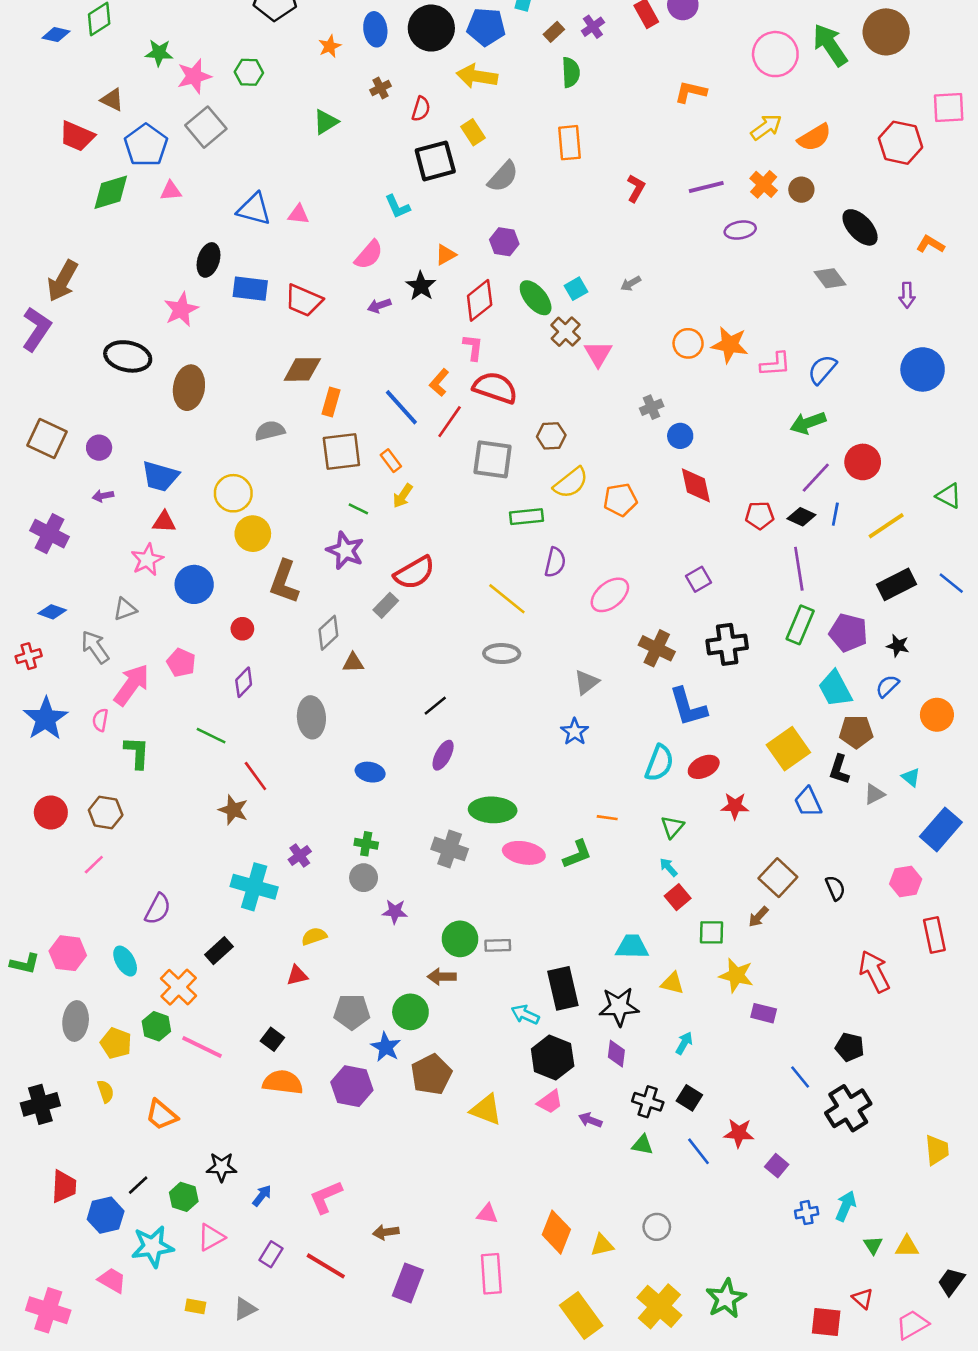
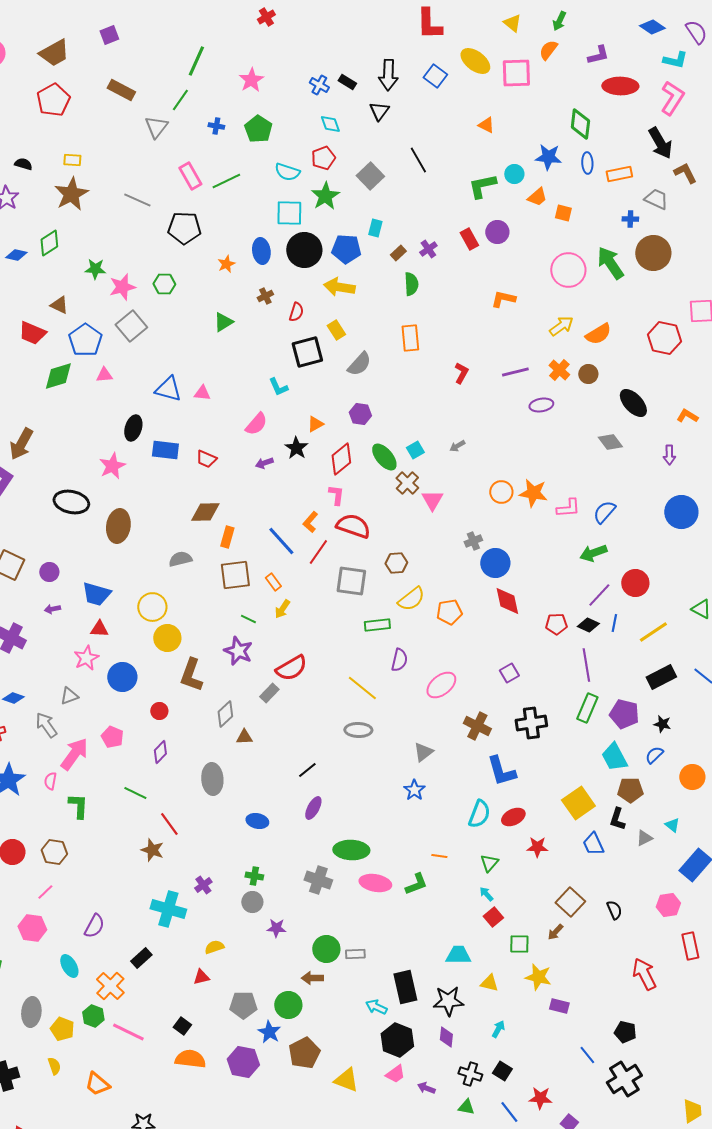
red trapezoid: (304, 300) -> (206, 459), size x0.7
blue circle: (680, 436) -> (495, 563), size x1.5
pink hexagon: (68, 953) -> (32, 928), moved

